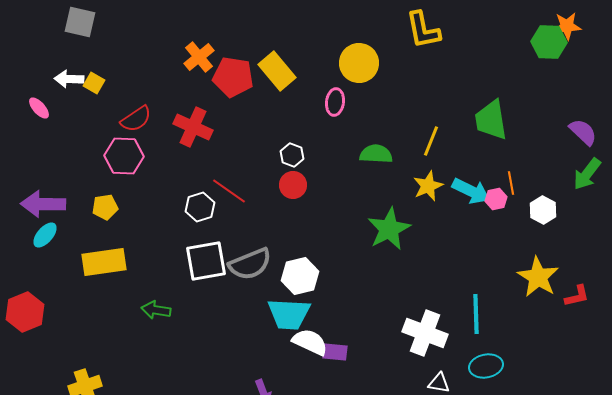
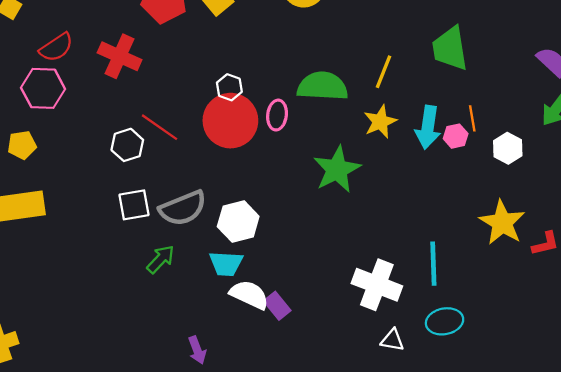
pink ellipse: (335, 102) -> (277, 115), moved
green semicircle: (376, 154) -> (323, 86), size x1.4
red circle: (293, 185) -> (230, 121), size x1.8
cyan arrow: (471, 191) -> (428, 127), turned 72
white square: (206, 261) -> (134, 205), size x0.7
green arrow: (156, 310) -> (161, 259), moved, turned 124
cyan trapezoid: (289, 314) -> (226, 264), size x0.7
purple rectangle: (335, 352) -> (277, 306), turned 45

